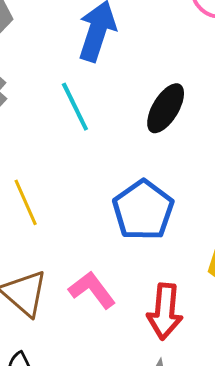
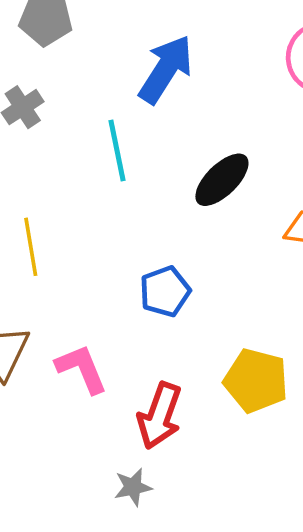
blue pentagon: (143, 210) -> (165, 291), size x0.7

